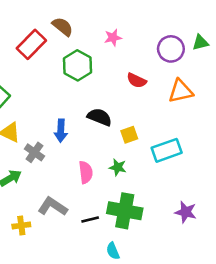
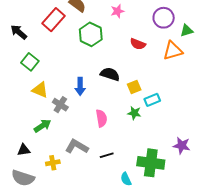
green triangle: (200, 43) -> (187, 31), moved
cyan rectangle: (167, 150) -> (152, 100), moved, size x0.7
green star: (118, 167) -> (134, 113), moved
green cross: (125, 211) -> (151, 163), moved

